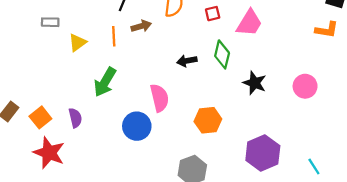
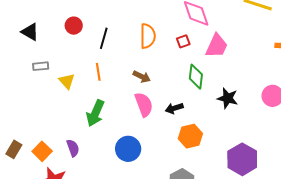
brown arrow: (141, 26) -> (142, 77), moved, turned 48
yellow triangle: (77, 43) -> (67, 81), turned -30
black arrow: (187, 61) -> (174, 108), moved
pink semicircle: (159, 98) -> (144, 105), moved

